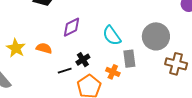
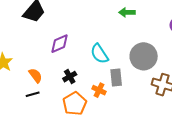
orange semicircle: (44, 48) -> (35, 75), moved, turned 35
black line: (65, 71) -> (33, 94), moved

